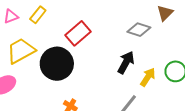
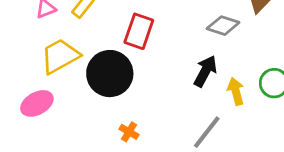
red rectangle: (78, 33) -> (139, 31), turned -30
yellow arrow: (148, 77) -> (236, 91), turned -48

